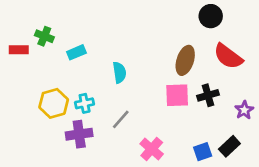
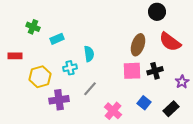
red rectangle: (19, 50) -> (15, 56), moved
cyan cross: (85, 103) -> (70, 68), moved
blue square: (203, 152) -> (144, 103), moved, turned -32

